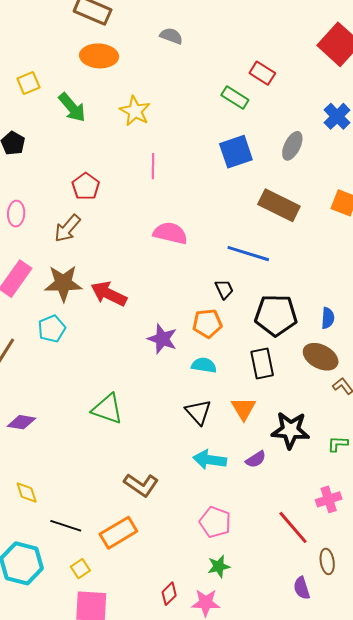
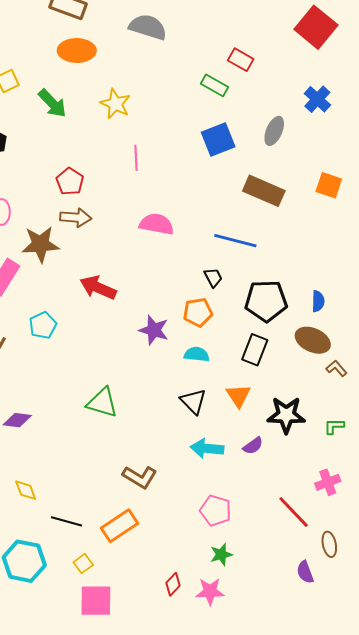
gray semicircle: (171, 36) -> (148, 27), size x1.6
brown arrow: (67, 228) -> (76, 218), moved, turned -124
brown star: (63, 283) -> (40, 244), moved
black rectangle: (262, 363) -> (255, 350), turned 36

